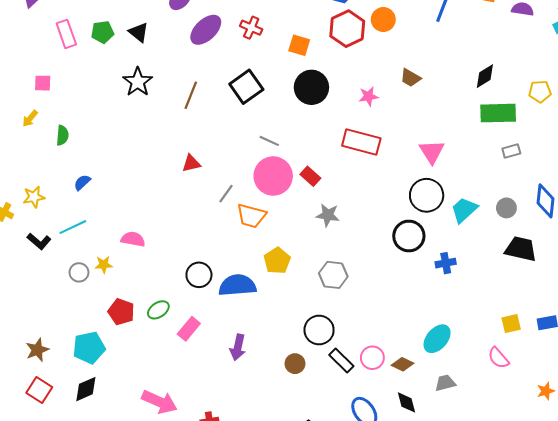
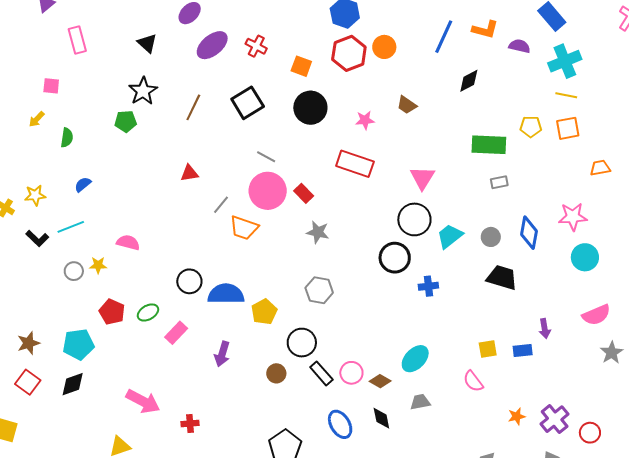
green pentagon: (102, 32) -> (126, 121), moved
black diamond: (485, 76) -> (469, 81), moved
yellow pentagon: (277, 261) -> (264, 312), moved

